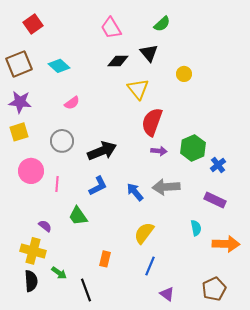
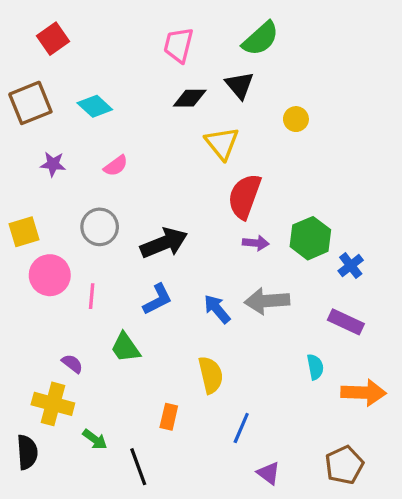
green semicircle: (162, 24) -> (261, 39), size x1.4
pink trapezoid: (111, 28) -> (178, 45), turned 45
purple star: (20, 102) -> (53, 164), moved, size x0.7
yellow square: (19, 132) -> (24, 232), moved
yellow semicircle: (144, 233) -> (211, 375), moved, turned 130
black semicircle: (31, 281) -> (27, 452), moved

